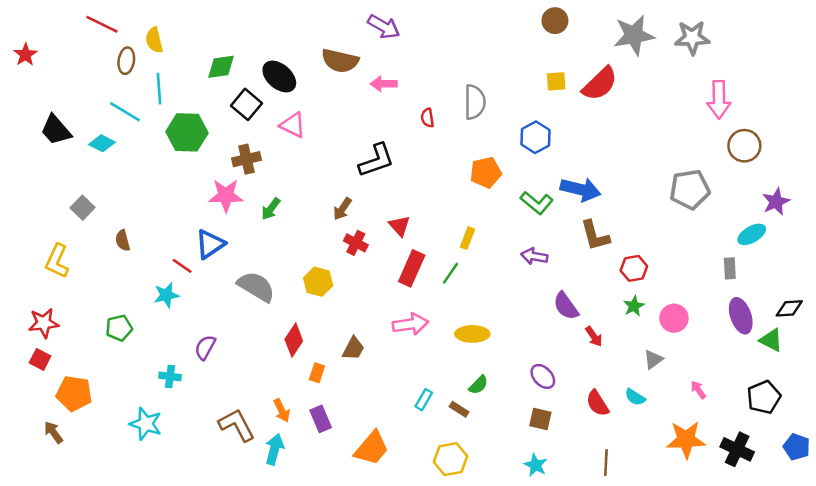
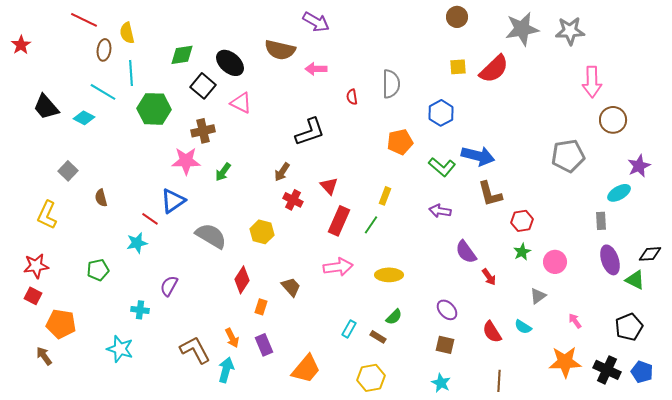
brown trapezoid: (353, 349) -> (291, 287), turned -70
blue pentagon: (797, 447) -> (642, 372), moved

